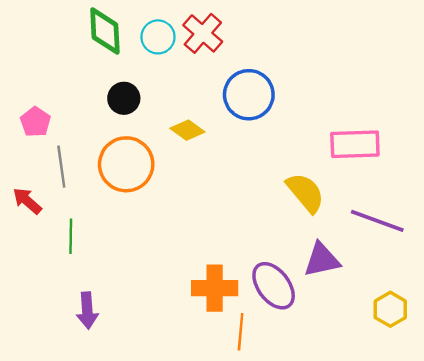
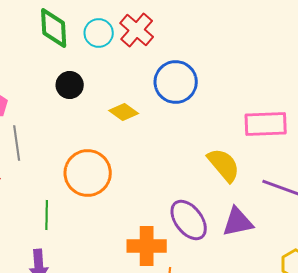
orange circle: (126, 164) -> (88, 173), moved
green line: (71, 236) -> (47, 215), moved
purple ellipse: (274, 286) -> (189, 220), moved

